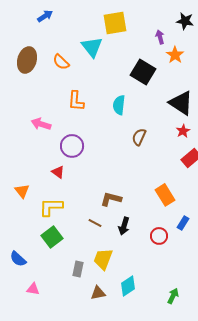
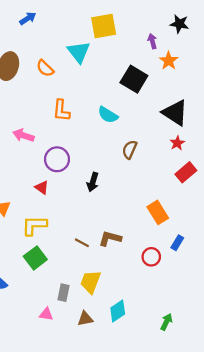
cyan semicircle: (119, 105) -> (108, 115), turned -66
brown L-shape: (111, 199) -> (110, 238), moved
black arrow: (124, 226) -> (93, 182), moved
pink triangle: (33, 289) -> (46, 314), moved

